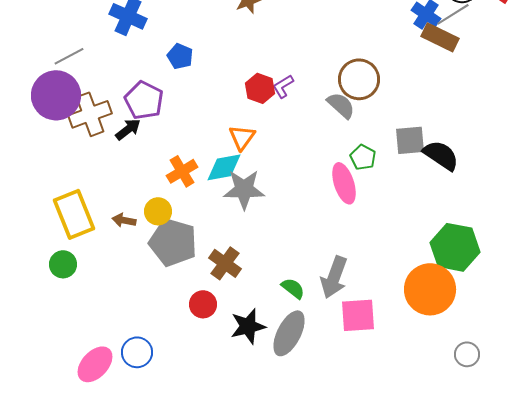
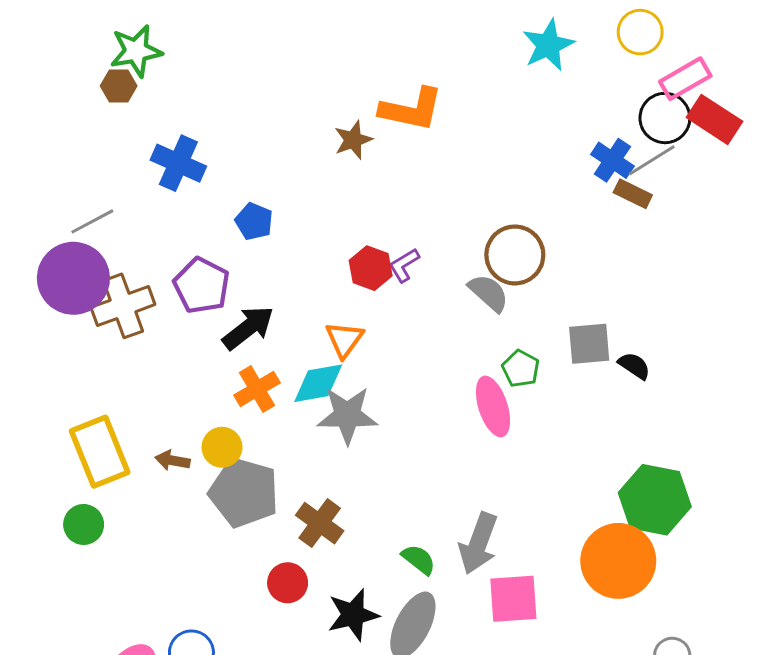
brown rectangle: (440, 37) -> (633, 194), size x0.7
black arrow: (128, 129) -> (248, 328), moved, size x1.4
black semicircle: (441, 155) -> (634, 366), size x0.6

